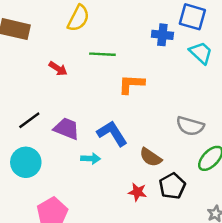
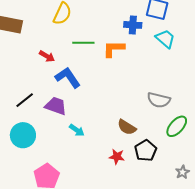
orange L-shape: (131, 84) -> (114, 49), moved
blue L-shape: (112, 133) -> (68, 77), moved
cyan arrow: (91, 159) -> (77, 130), turned 35

